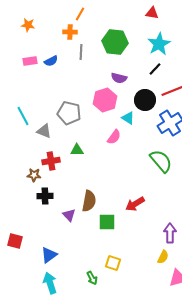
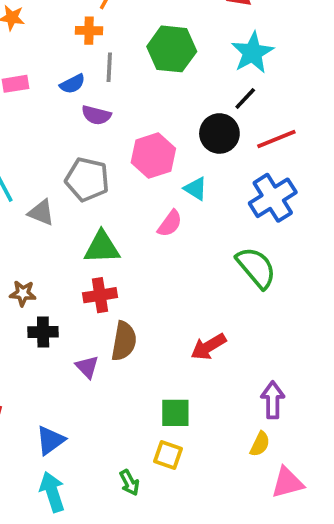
blue semicircle: (51, 61) -> (72, 84), moved
purple semicircle: (119, 78) -> (96, 115), moved
black circle: (145, 100) -> (219, 133), moved
green triangle: (77, 150) -> (102, 247), size x1.5
red cross: (51, 161) -> (100, 295), moved
green square: (107, 222) -> (175, 413), moved

